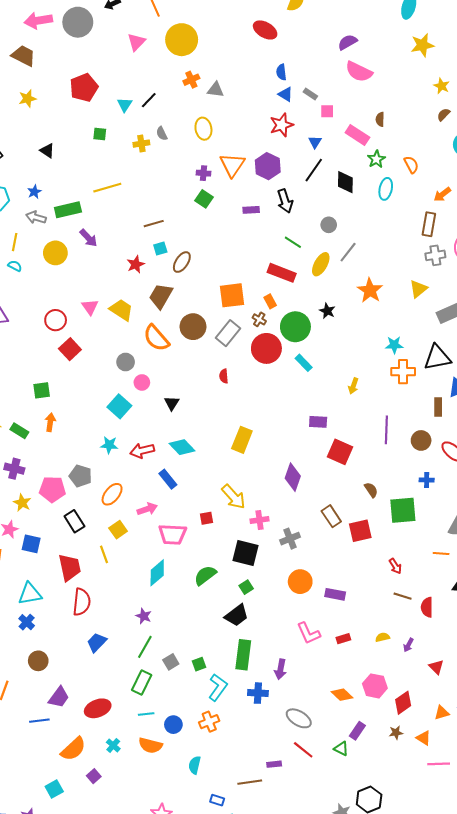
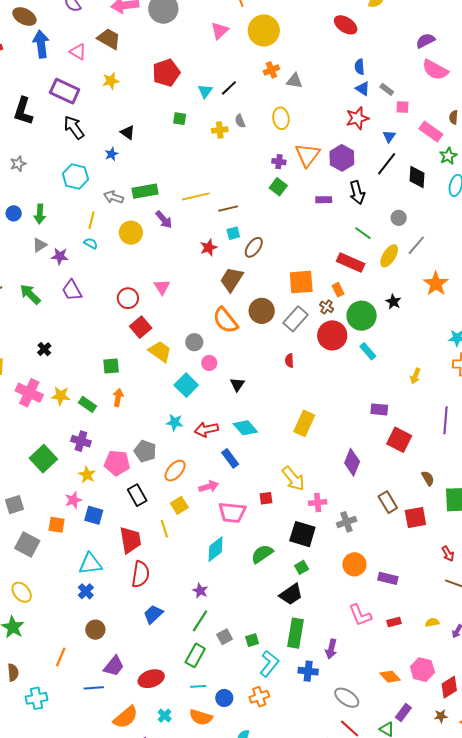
yellow line: (107, 188) -> (196, 196), moved
blue star: (34, 192) -> (112, 154), moved
yellow trapezoid: (121, 310) -> (160, 351), moved

